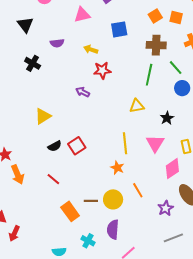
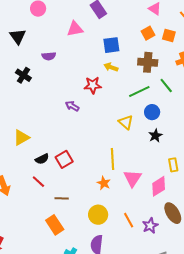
yellow arrow: (91, 49) -> (111, 67), moved
green line: (149, 75) -> (139, 92), turned 50
blue circle: (182, 88) -> (152, 112), moved
yellow triangle: (137, 106) -> (126, 122), turned 49
yellow triangle: (43, 116) -> (21, 137), moved
pink triangle: (155, 143) -> (132, 178), moved
red line: (53, 179) -> (38, 182), moved
orange line: (138, 190) -> (129, 220), moved
brown line: (91, 201) -> (62, 198), moved

